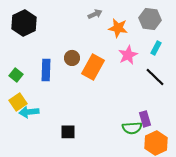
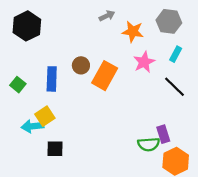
yellow square: (18, 102) -> (45, 116), moved
black square: (68, 132) -> (55, 149), moved

